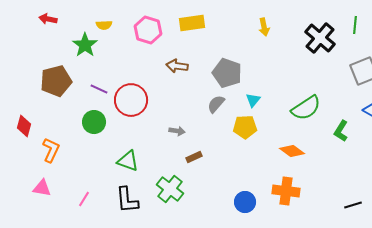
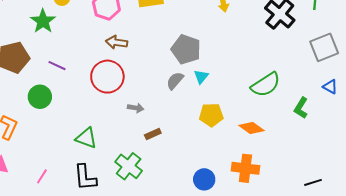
brown arrow: (177, 66) -> (116, 42), moved
red circle: (131, 100) -> (107, 77), moved
cyan triangle: (253, 100) -> (201, 77), moved
green circle: (94, 122) -> (40, 97), moved
yellow pentagon: (245, 127) -> (211, 115), moved

